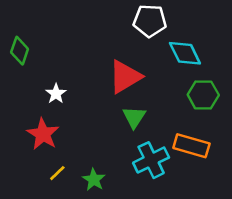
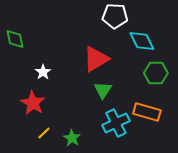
green diamond: (20, 51) -> (15, 39), turned -30

